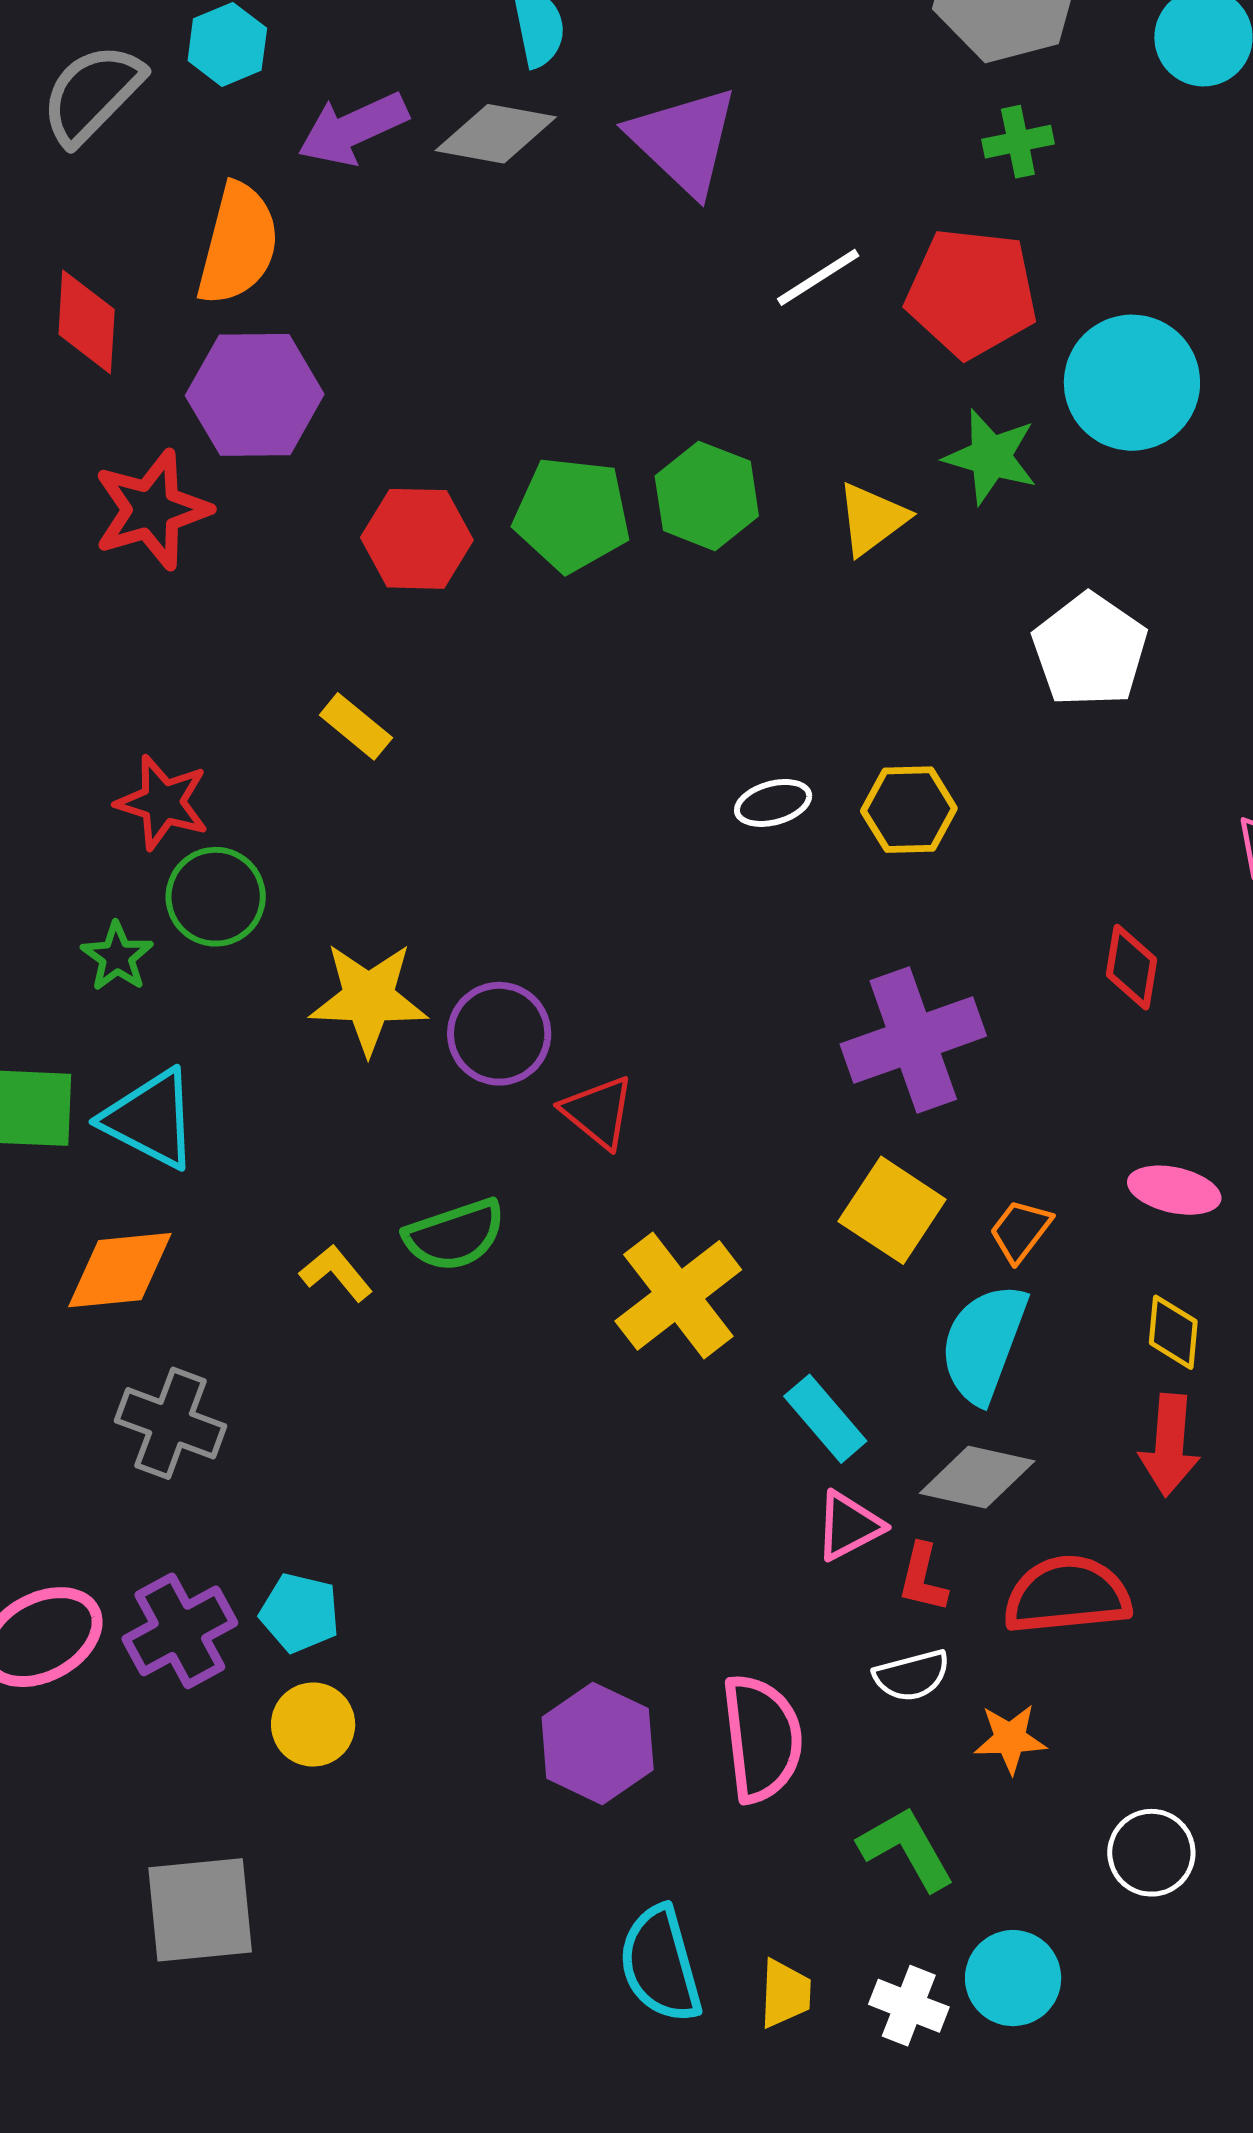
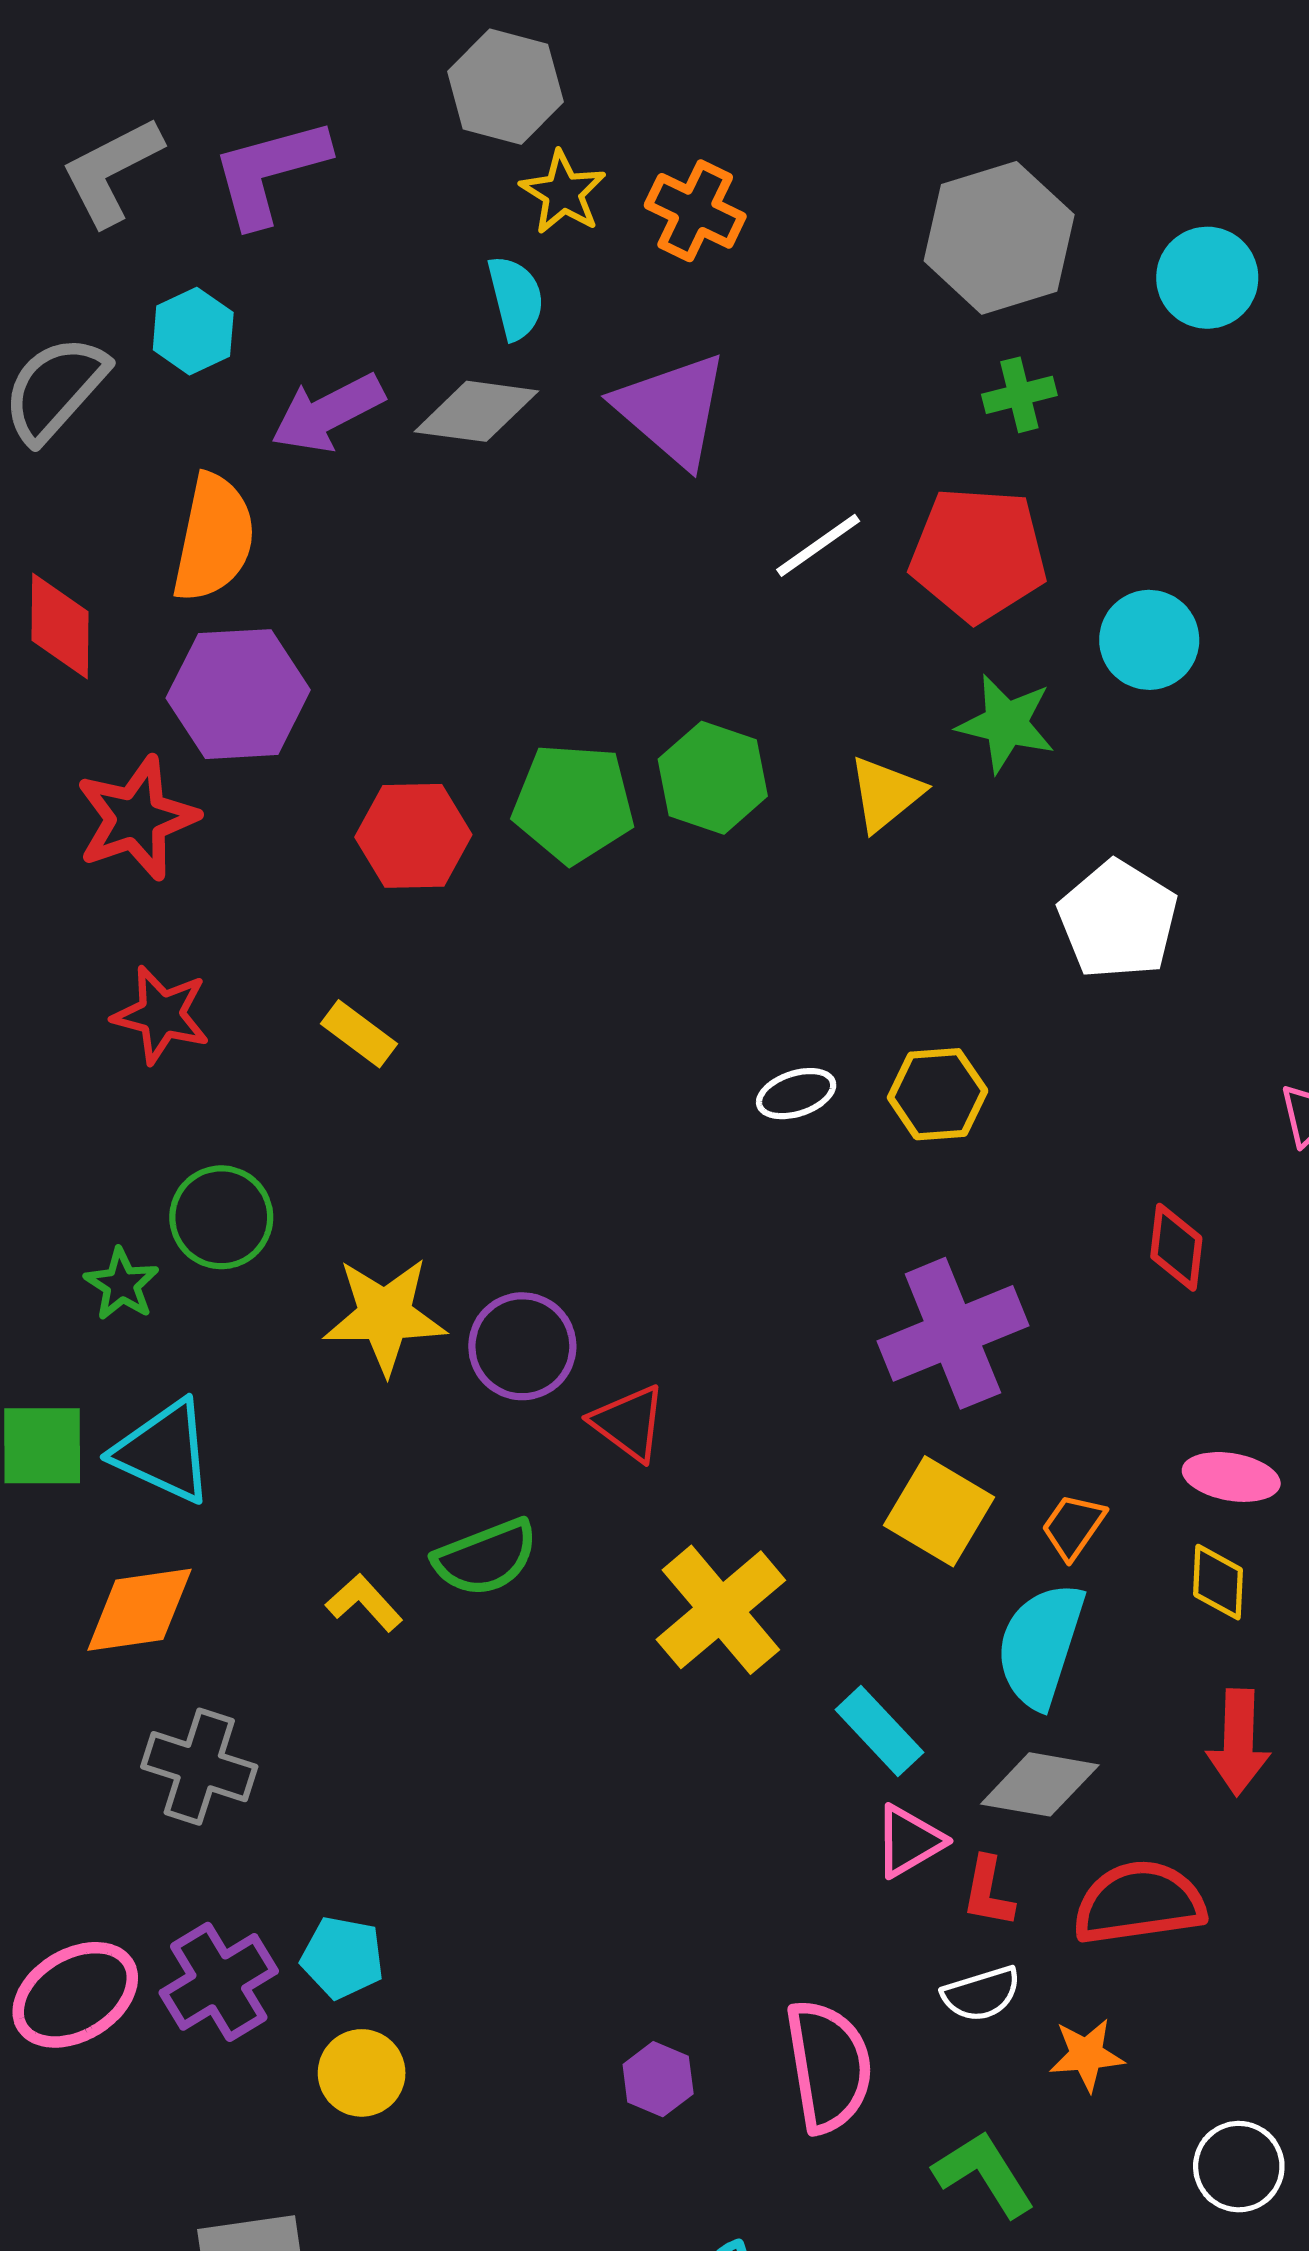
cyan circle: (1132, 383) -> (1149, 640), size x0.7
red star: (163, 802) -> (161, 1015), moved
yellow diamond: (1173, 1332) -> (1218, 1582), moved
purple hexagon: (598, 1743) -> (658, 2079), size x0.6

